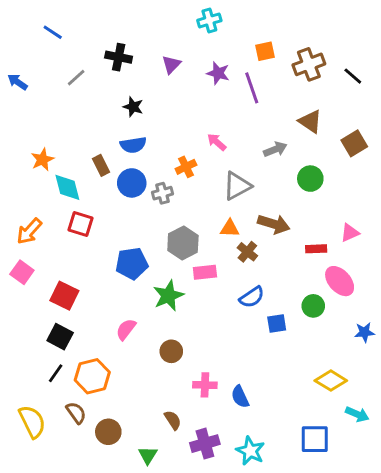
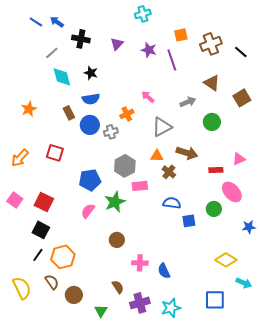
blue arrow: (18, 82) -> (57, 22), moved
cyan diamond: (67, 187) -> (62, 77), moved
pink square: (22, 272) -> (15, 200), moved
blue semicircle: (252, 297) -> (172, 203), turned -138
pink semicircle: (126, 329) -> (88, 211), moved
cyan star: (250, 451) -> (171, 308), turned 30

